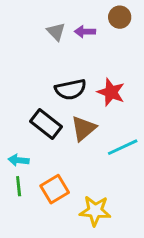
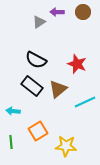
gray triangle: (56, 32) -> (39, 22), turned 40
purple arrow: (85, 32) -> (57, 12), moved
black semicircle: (71, 89) -> (36, 60), moved, turned 40
green line: (19, 186) -> (11, 142), moved

